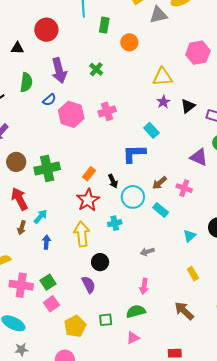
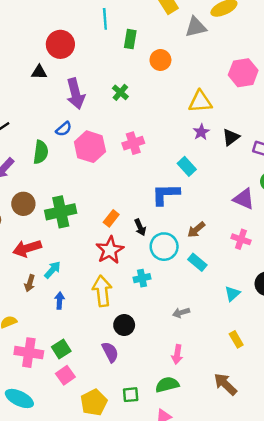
black triangle: (17, 48) -> (39, 72), moved
green semicircle: (26, 82) -> (41, 152), moved
pink cross: (184, 188) -> (241, 239), moved
red arrow: (19, 199) -> (27, 248), turned -80

